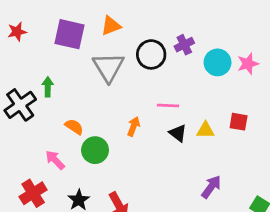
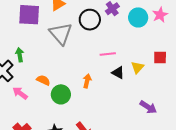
orange arrow: (134, 126) -> (87, 81), moved
yellow triangle: (205, 130) -> (137, 67), turned -40
pink arrow: (55, 160) -> (20, 93), moved
purple arrow: (211, 187) -> (148, 107), turned 96

